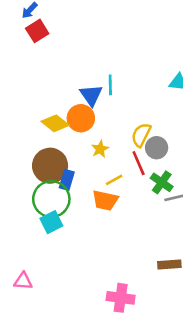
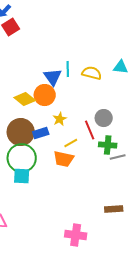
yellow semicircle: (141, 135) -> (92, 73), moved, turned 78
blue rectangle: (67, 180) -> (41, 133), moved, turned 56
green cross: (162, 182) -> (108, 145), turned -30
cyan square: (51, 222) -> (22, 176), turned 30

